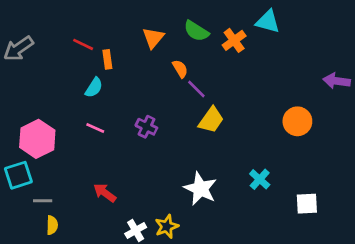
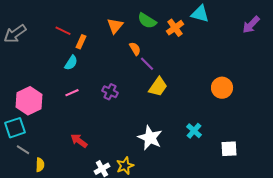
orange rectangle: (107, 59) -> (81, 42), turned 32
purple arrow: (337, 81) -> (251, 25), moved, turned -54
pink line: (95, 128) -> (72, 93), turned -48
gray line: (43, 201) -> (23, 150), moved, turned 32

